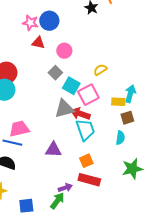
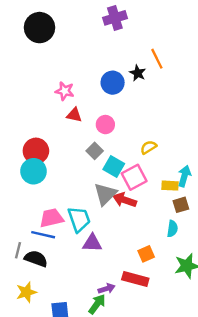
blue circle: (49, 21) -> (113, 83), moved
gray triangle: (64, 109) -> (105, 194), turned -30
cyan trapezoid: (85, 130) -> (79, 219), moved
orange square: (86, 161) -> (146, 254), moved

